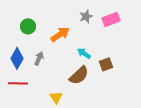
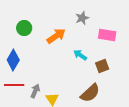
pink rectangle: (111, 19) -> (107, 35), moved, turned 30
gray arrow: (39, 58) -> (35, 91), moved
brown semicircle: (79, 75) -> (90, 93), moved

